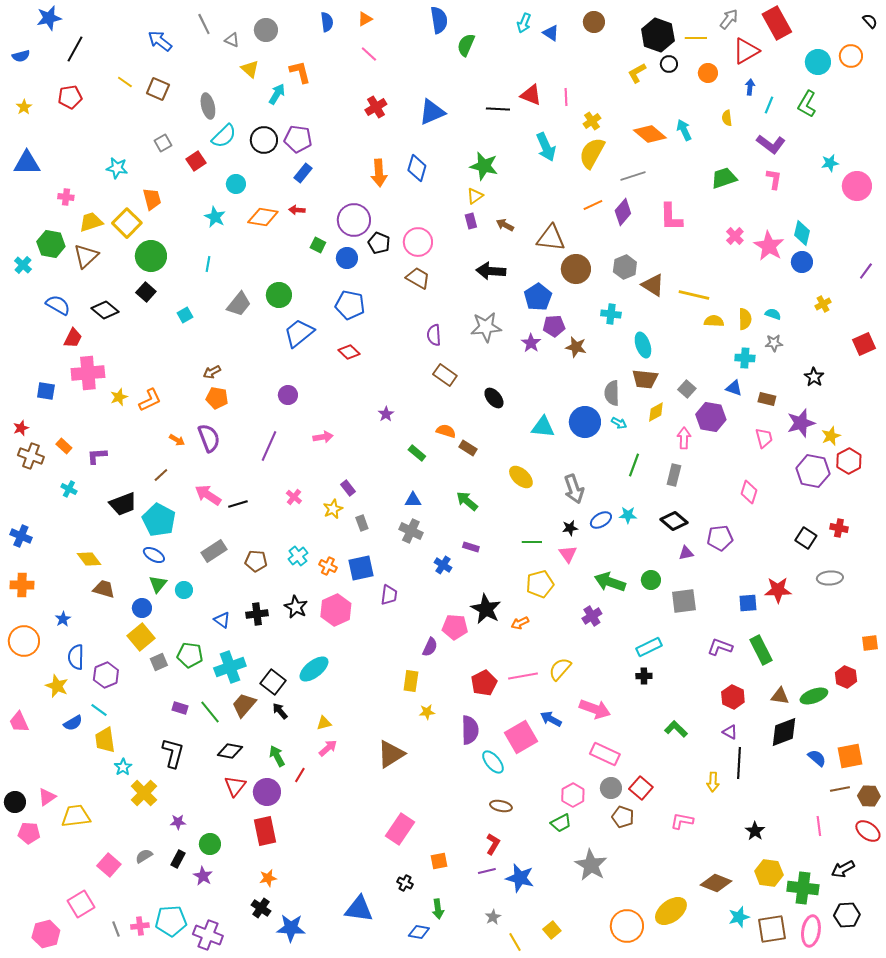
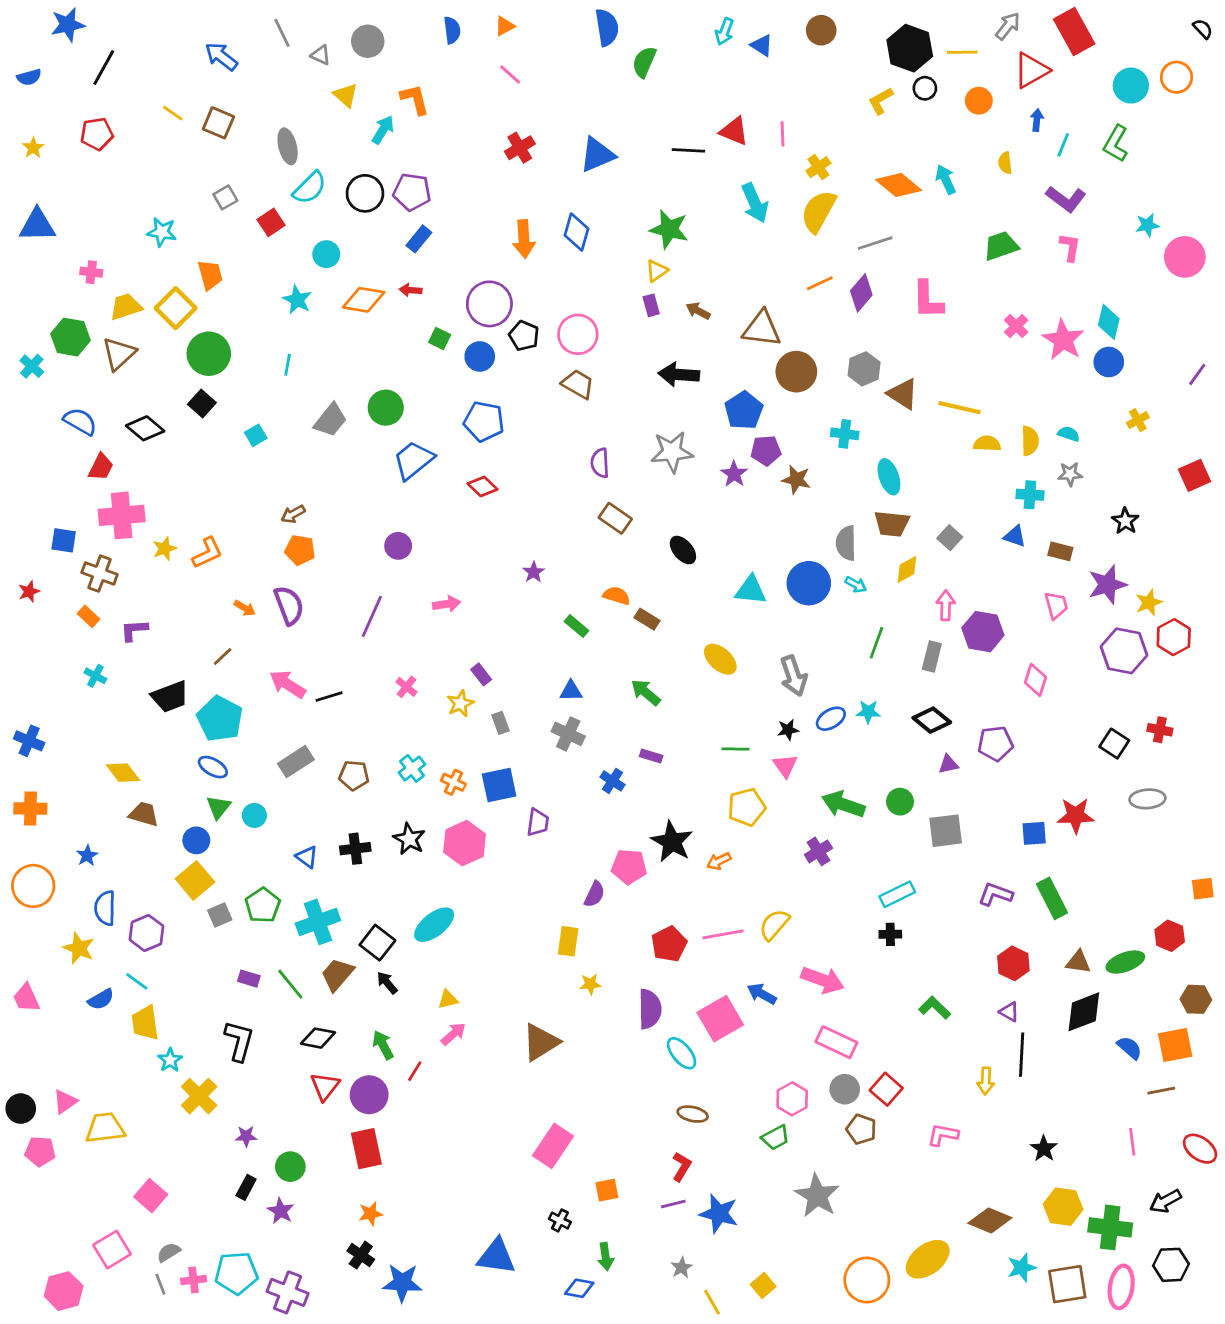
purple hexagon: (711, 417) -> (983, 632), moved
brown cross: (31, 456) -> (100, 574), moved
green pentagon: (190, 655) -> (263, 905), turned 30
brown hexagon: (869, 796) -> (1196, 999), moved
gray semicircle: (144, 856) -> (169, 1252), moved

